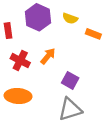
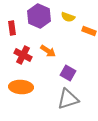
orange arrow: (48, 56) -> (48, 51), turned 84

